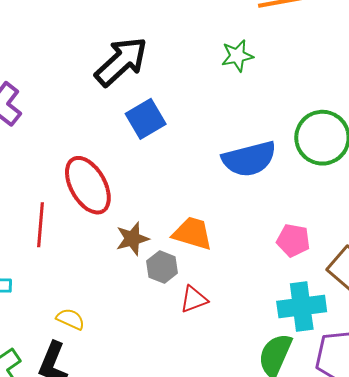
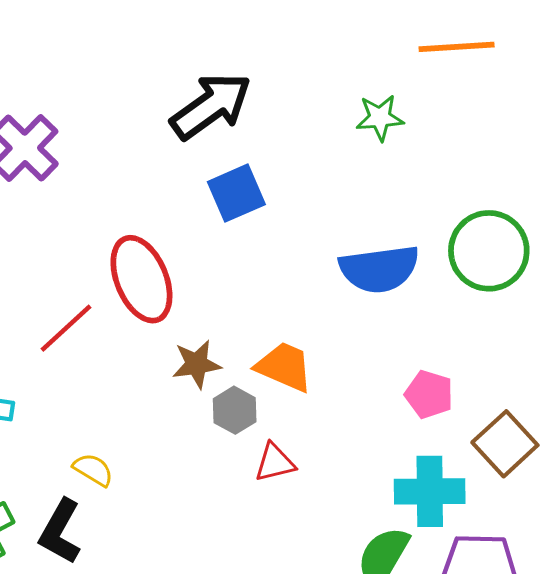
red line: (40, 225) -> (66, 328), turned 36

